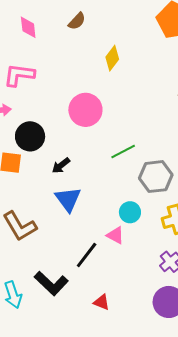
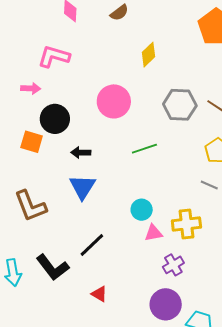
black arrow: (61, 165) -> (81, 153), turned 30
gray hexagon: (156, 177) -> (180, 105), moved
pink triangle: (115, 235) -> (153, 233), moved, turned -48

